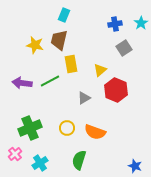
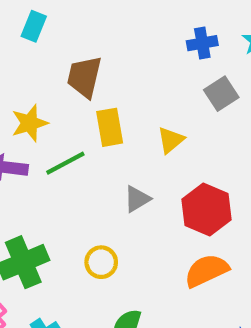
cyan rectangle: (64, 15) -> (34, 26), moved
yellow star: (35, 45) -> (30, 123), moved, turned -30
red hexagon: (116, 90) -> (207, 209), moved
orange semicircle: (95, 132) -> (207, 271), moved, turned 135

